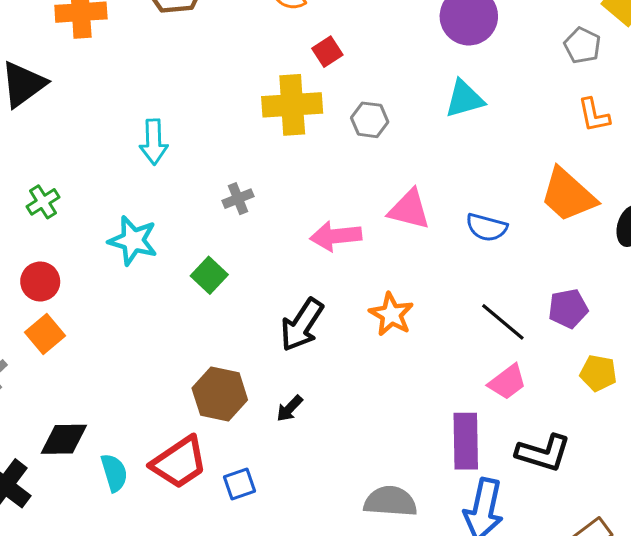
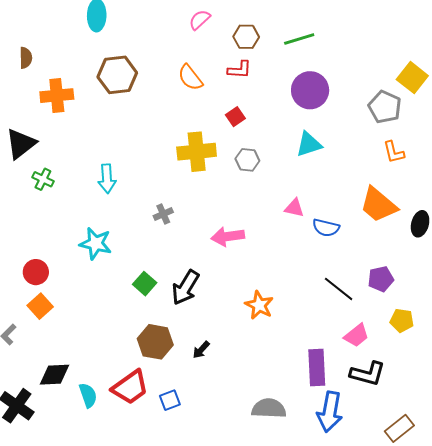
gray pentagon: (582, 45) -> (385, 107), size x1.4
red square: (327, 52) -> (235, 117), moved
green cross: (43, 202) -> (43, 179), moved, turned -30
pink triangle: (409, 209) -> (294, 208), moved, size x0.7
green square: (209, 275) -> (145, 284), moved
orange star: (391, 314) -> (259, 305), moved
black arrow: (302, 325) -> (186, 287), moved
pink trapezoid: (507, 382) -> (356, 335), moved

